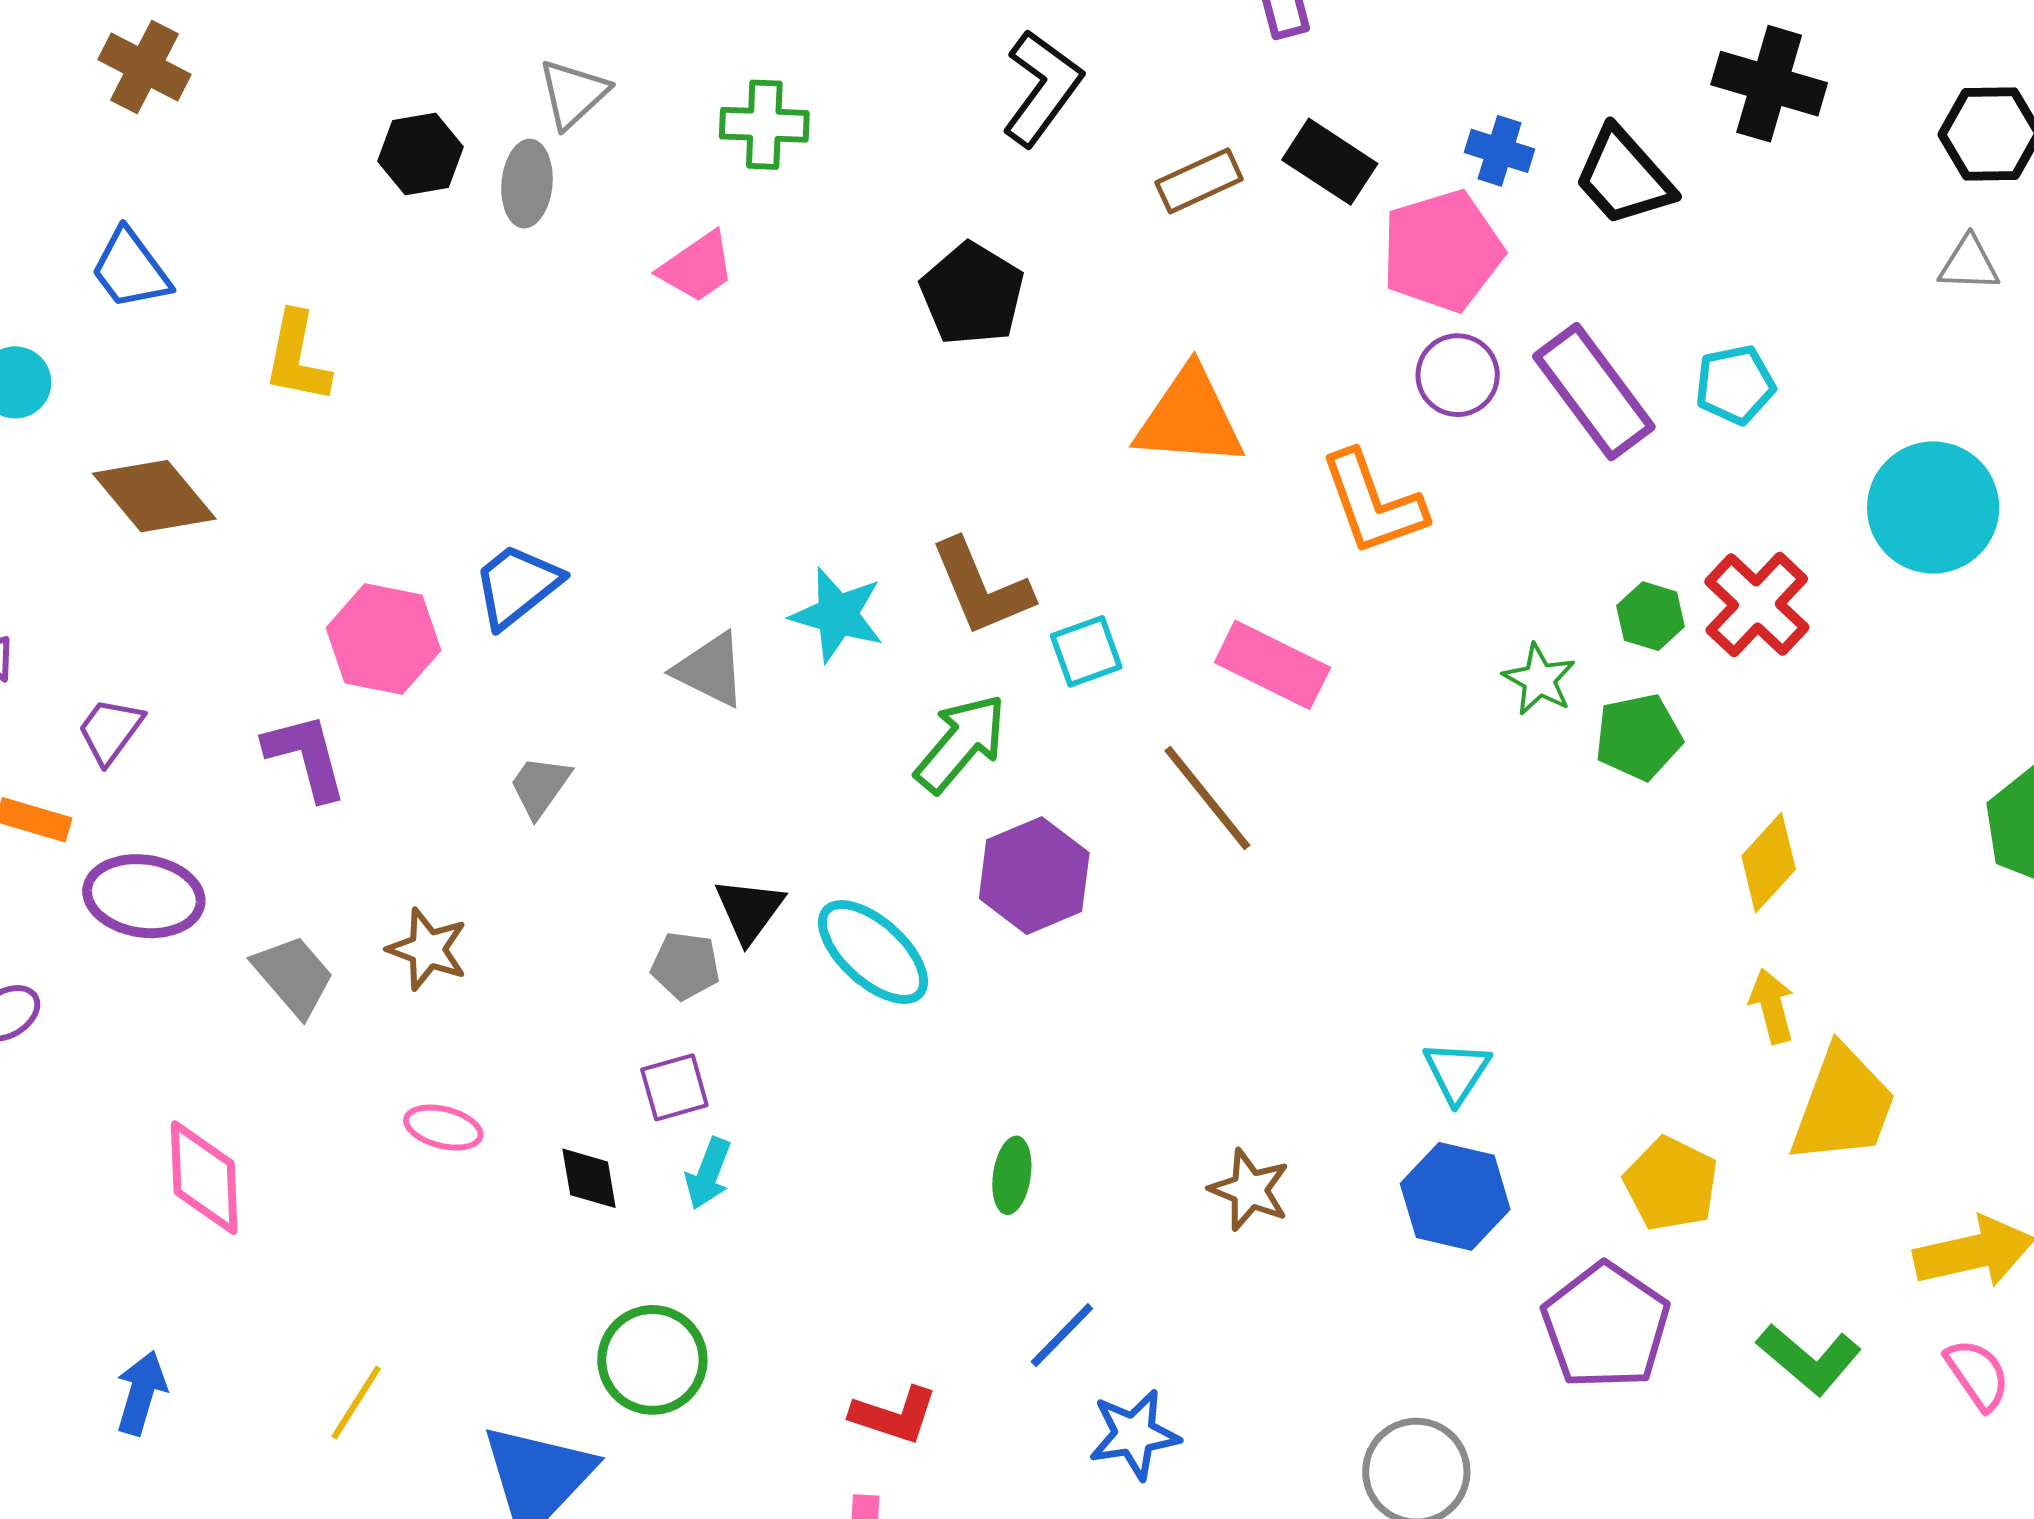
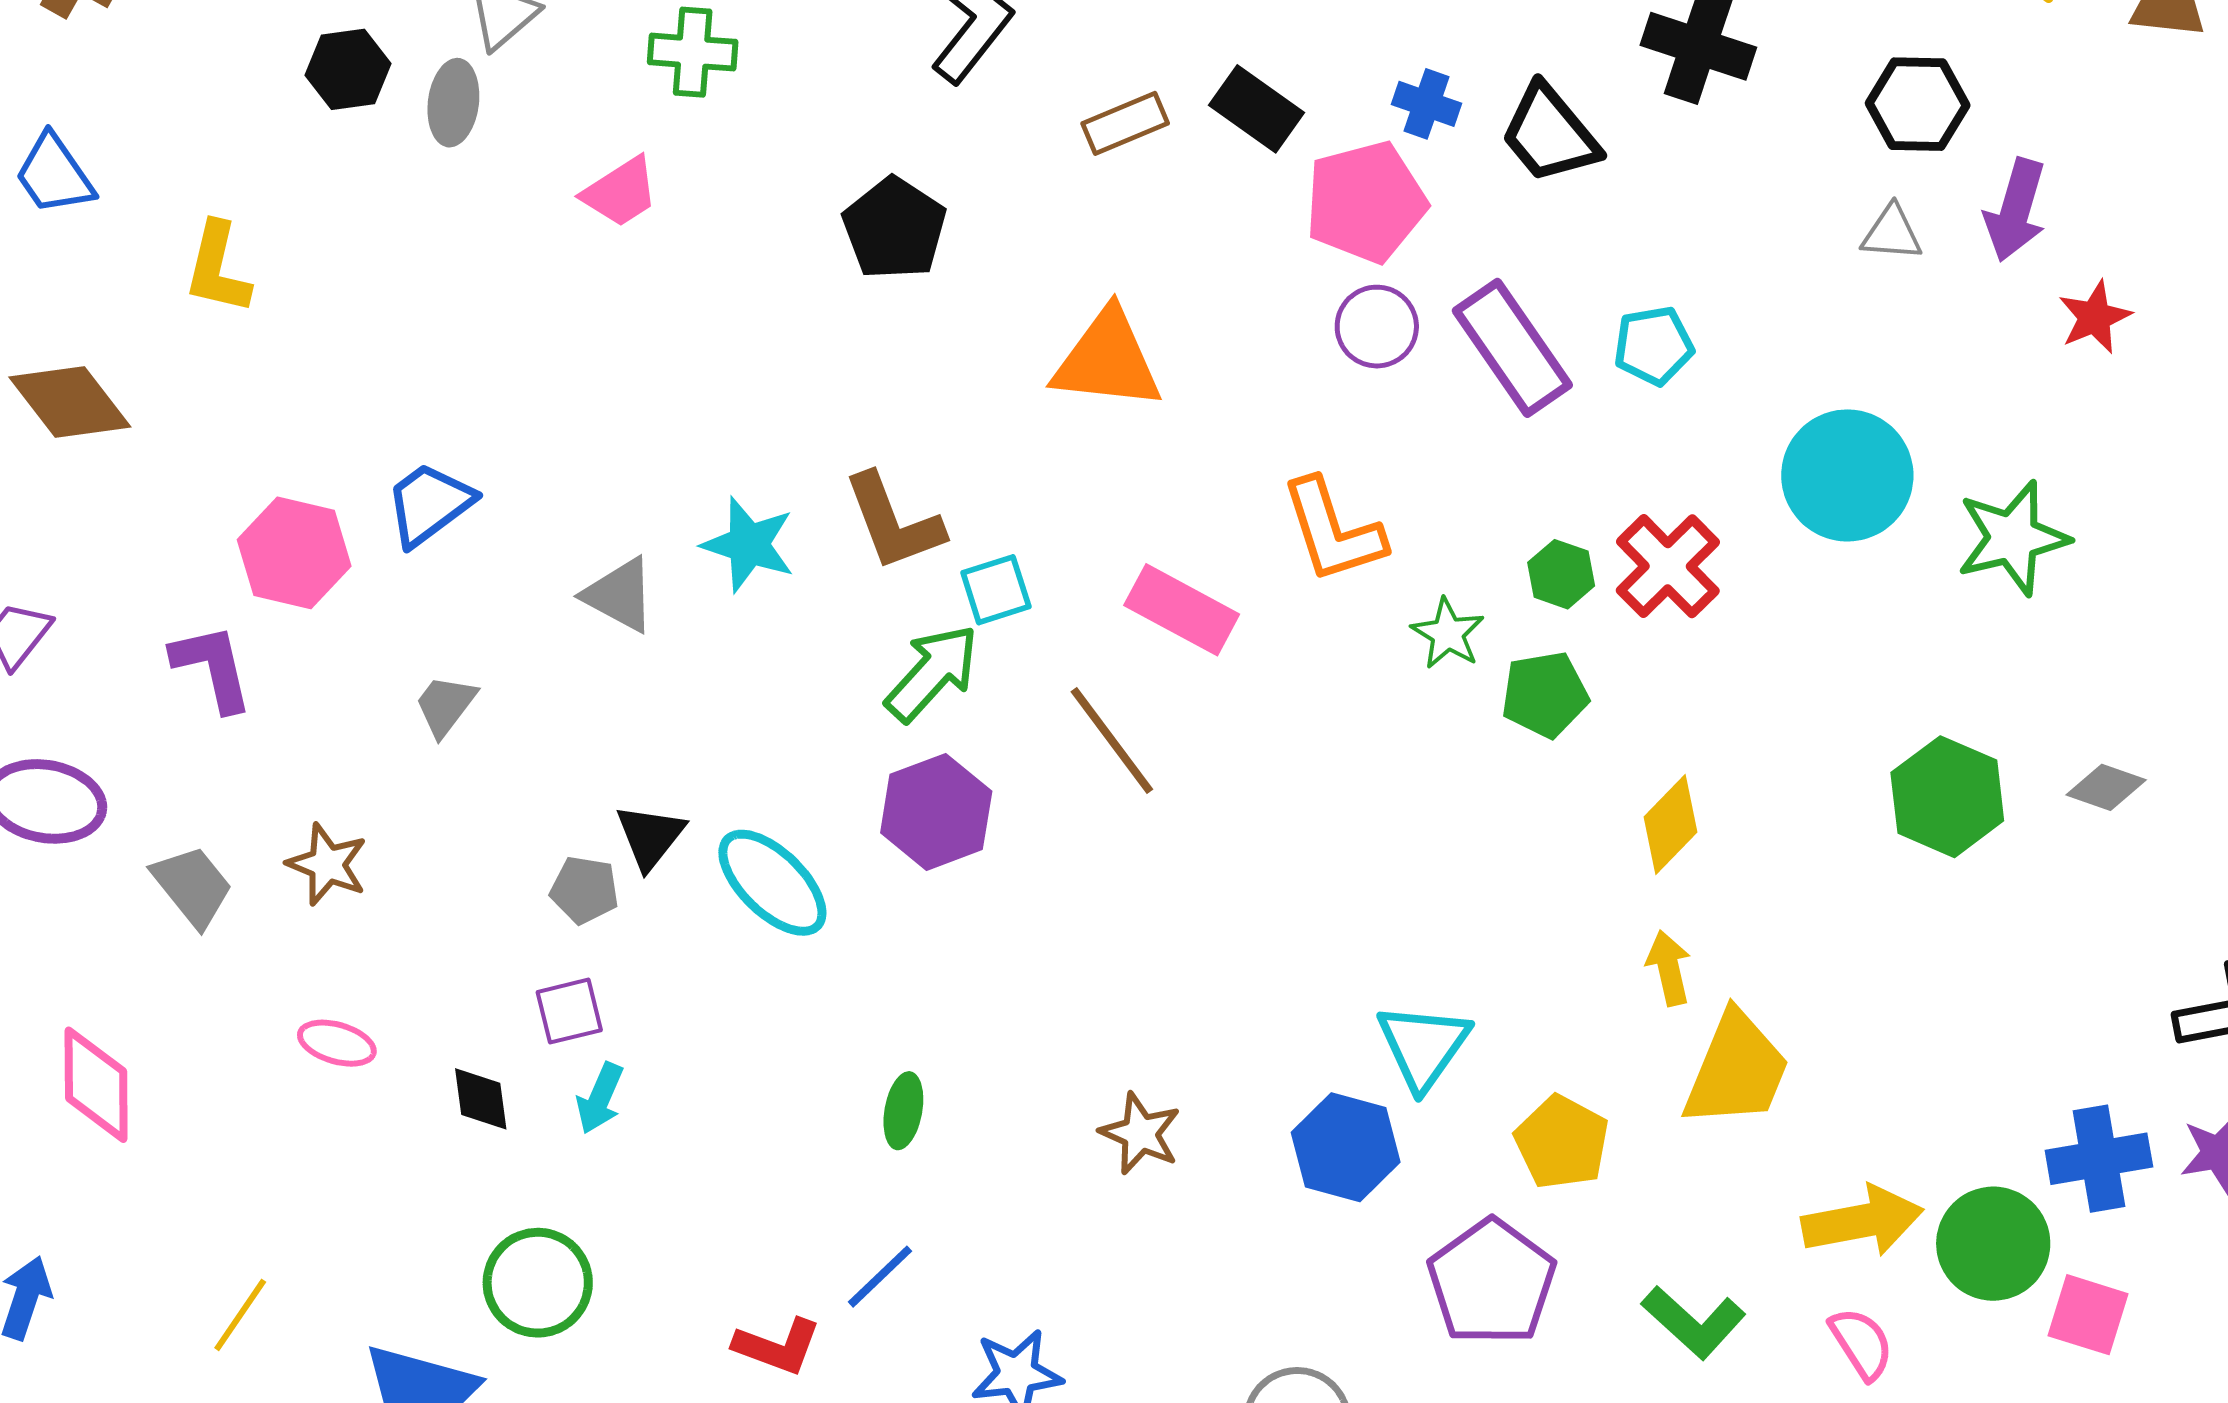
orange L-shape: (1373, 503) -> (1333, 531), moved
green arrow: (961, 743) -> (932, 673), moved
cyan triangle: (1457, 1072) -> (1423, 1046), moved, size x1.4
blue line: (1062, 1335) -> (880, 1277), moved

